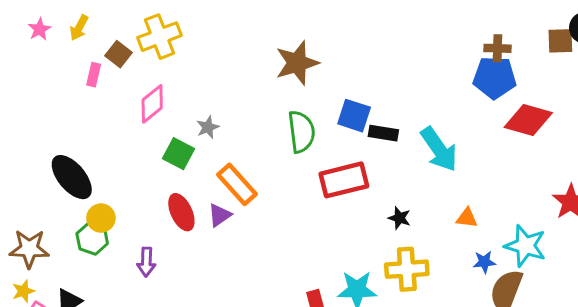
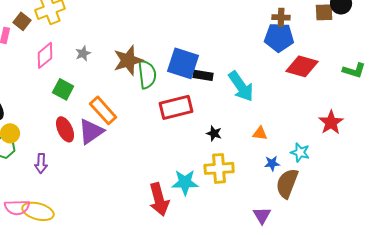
brown star: (297, 63) -> (128, 60), moved
blue square: (354, 116) -> (183, 63), size x1.4
gray star: (208, 127) -> (83, 53), moved
purple triangle: (219, 215) -> (91, 131), size x1.6
cyan star: (525, 246) -> (300, 152), size x0.7

